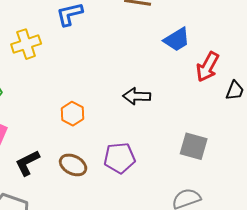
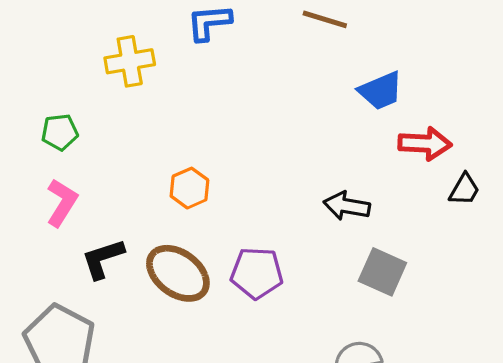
red arrow: (208, 67) -> (425, 144), turned -124
black arrow: (137, 96) -> (347, 206), moved
brown ellipse: (73, 165) -> (178, 273), size x1.4

